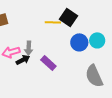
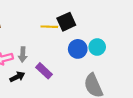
black square: (68, 18) -> (66, 22), turned 30
black arrow: (23, 60) -> (17, 77), moved

